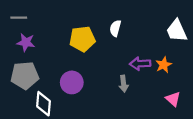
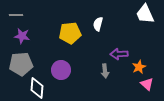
white trapezoid: (177, 31) -> (145, 14), moved
orange star: (164, 65) -> (139, 67), moved

